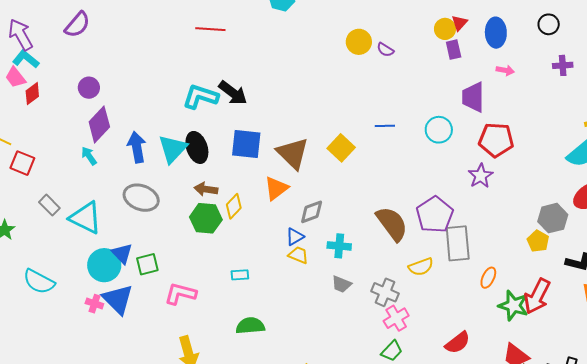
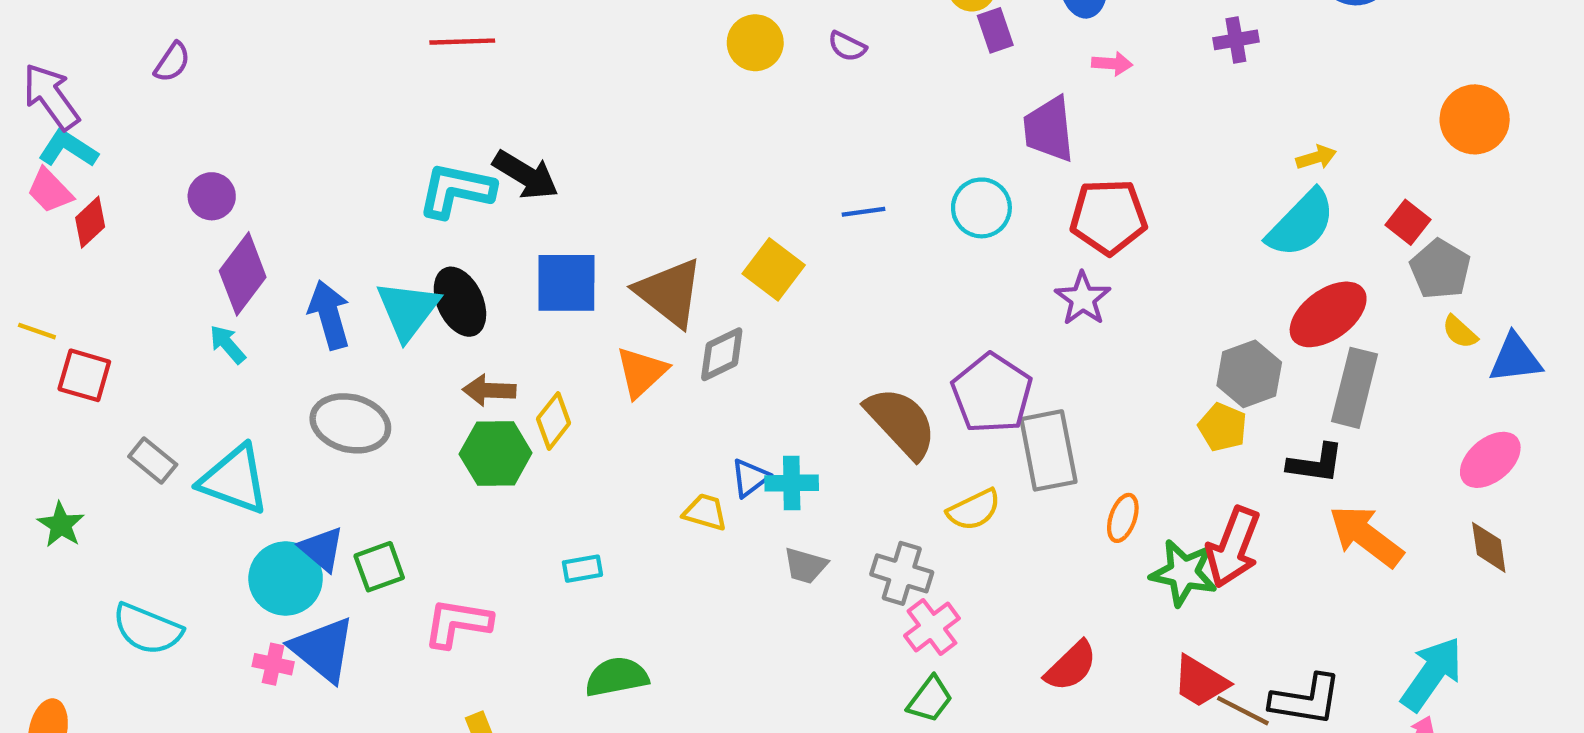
purple semicircle: (77, 25) -> (172, 62), size x0.7
yellow circle: (359, 42) -> (755, 43), moved
gray diamond: (312, 212) -> (722, 354), moved
blue triangle: (295, 237) -> (750, 478), moved

